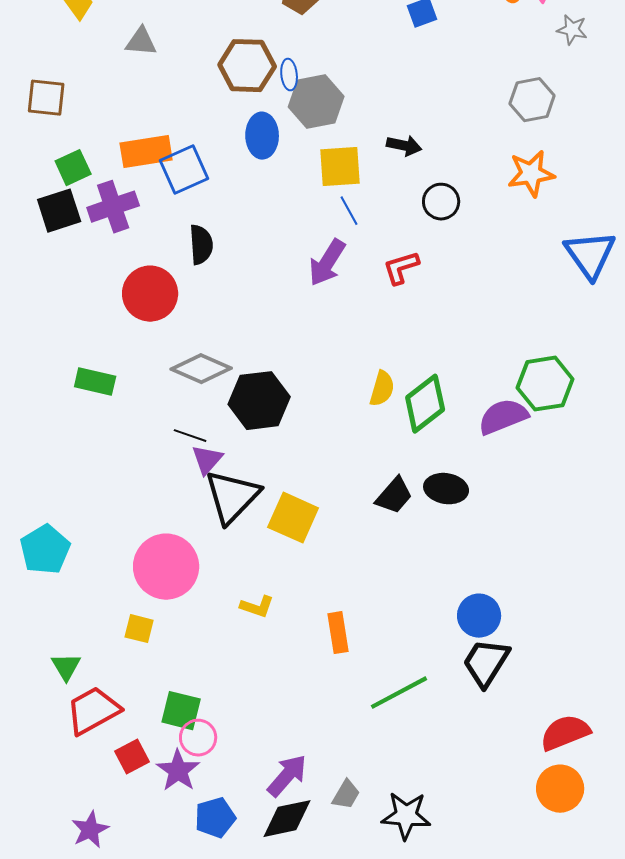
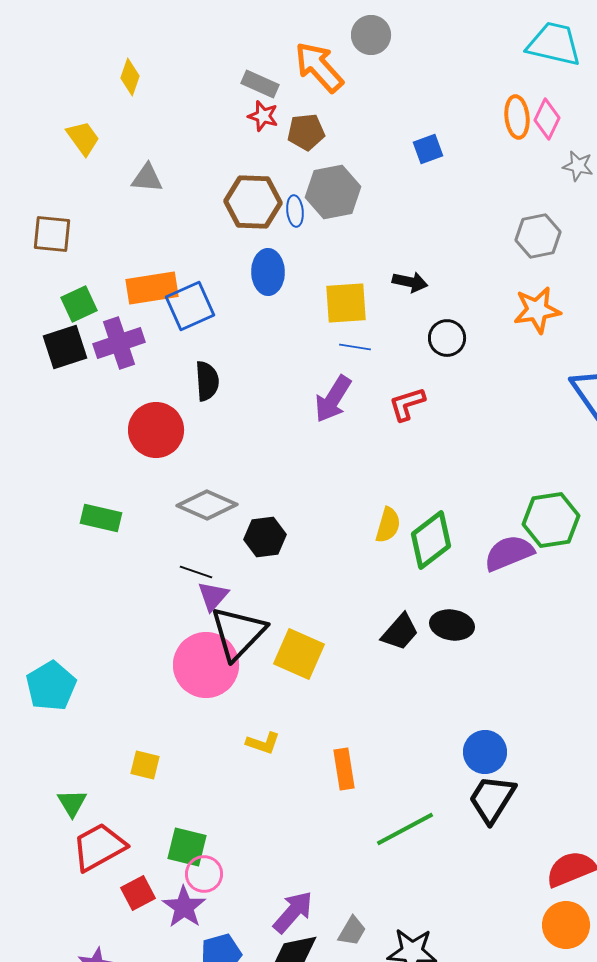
gray hexagon: (316, 102) -> (333, 192), moved
blue line: (349, 211) -> (355, 347), turned -52
black hexagon: (259, 401) -> (265, 537), size x0.7
pink circle: (166, 567) -> (206, 665), moved

